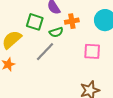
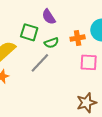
orange cross: (72, 21) -> (78, 38), moved

